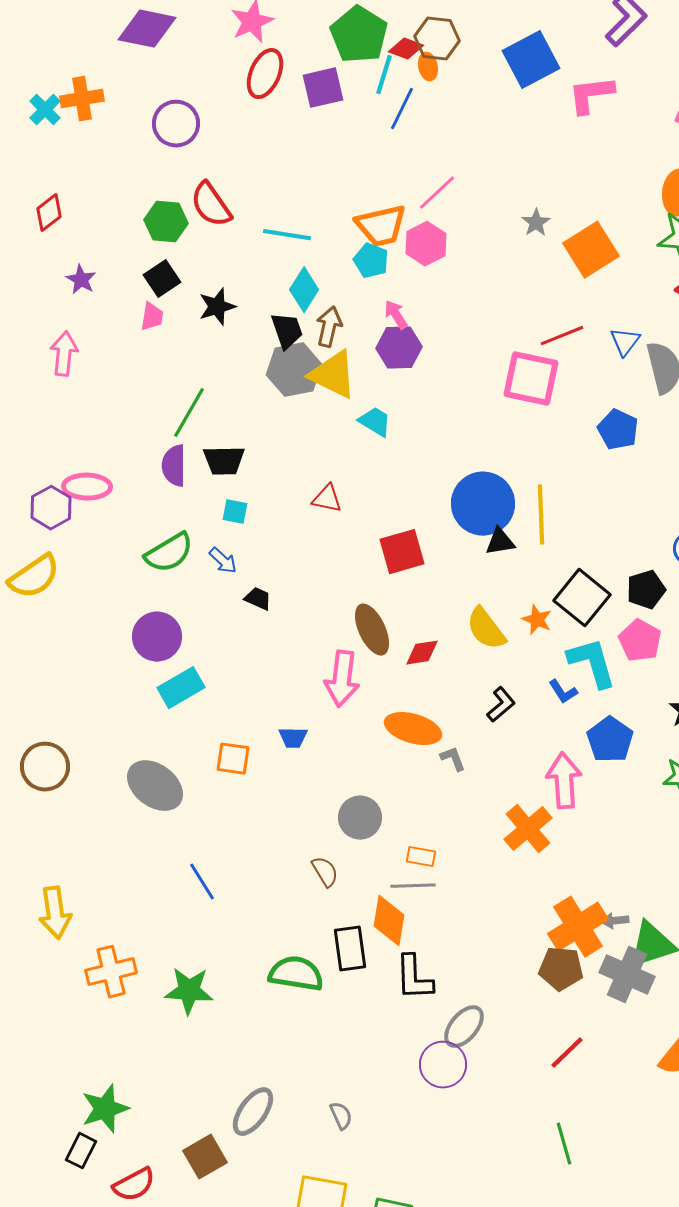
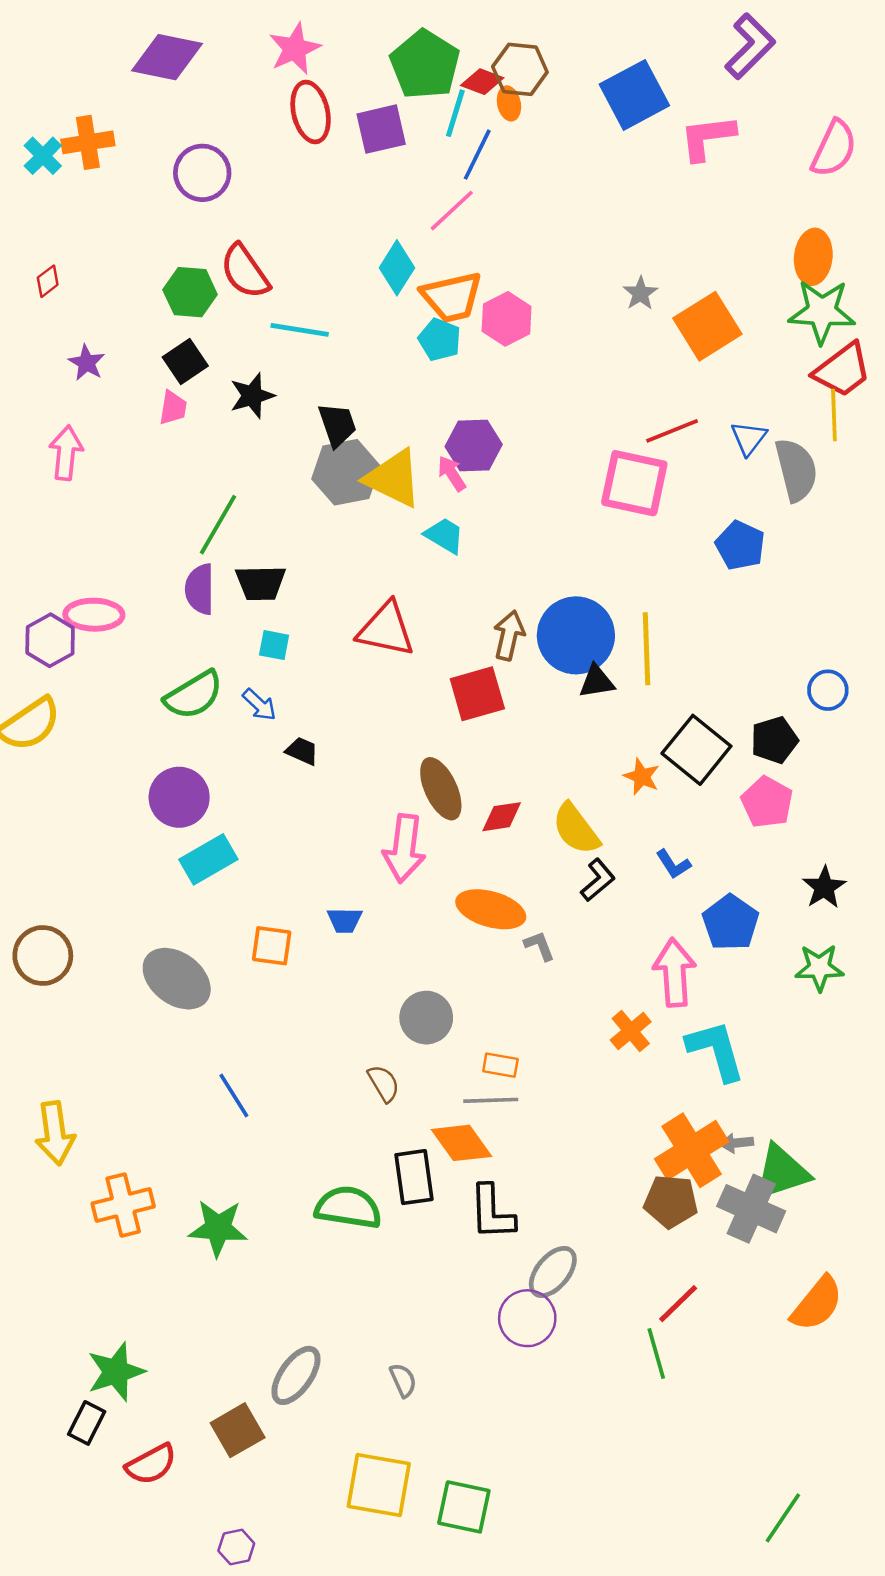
red ellipse: (265, 74) -> (311, 112), turned -36
pink line: (437, 193) -> (452, 211), moved
red diamond: (49, 213) -> (48, 281), size x0.7
cyan line: (287, 235) -> (300, 330), moved
cyan diamond: (304, 290) -> (397, 268), moved
pink arrow: (396, 315) -> (452, 473), moved
brown arrow: (329, 327) -> (509, 635), moved
red triangle: (327, 499) -> (386, 629), size x1.6
yellow semicircle: (486, 629) -> (576, 829), moved
cyan L-shape: (592, 663) -> (716, 1050), moved
orange cross: (528, 829) -> (631, 1031), size x0.7
orange diamond: (389, 921) -> (462, 1143), turned -45
green line: (564, 1144) -> (656, 1354), moved

